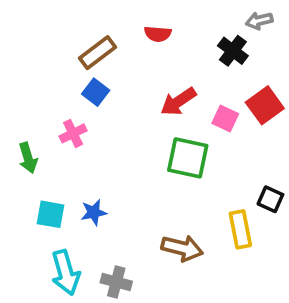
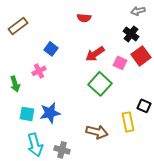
black cross: (233, 51) -> (131, 34), moved
brown rectangle: (98, 53) -> (18, 26), moved
green square: (188, 158) -> (100, 84), turned 30
blue star: (94, 212) -> (50, 113), size x1.5

